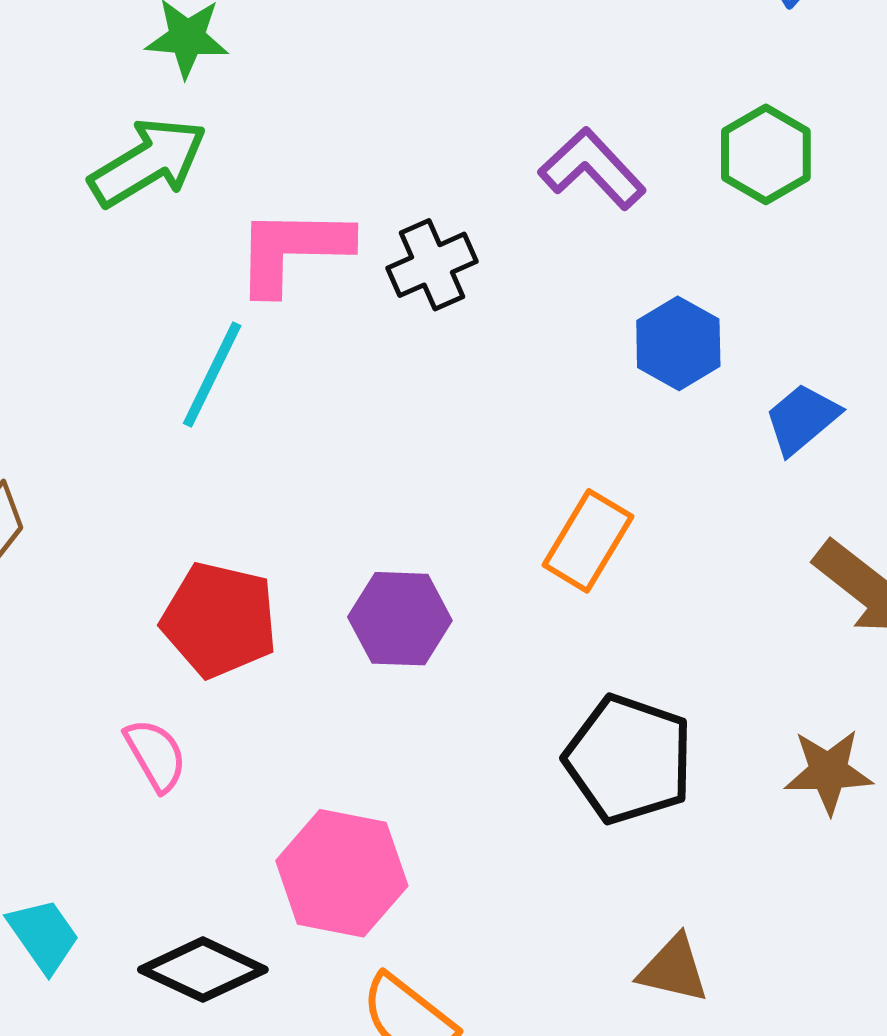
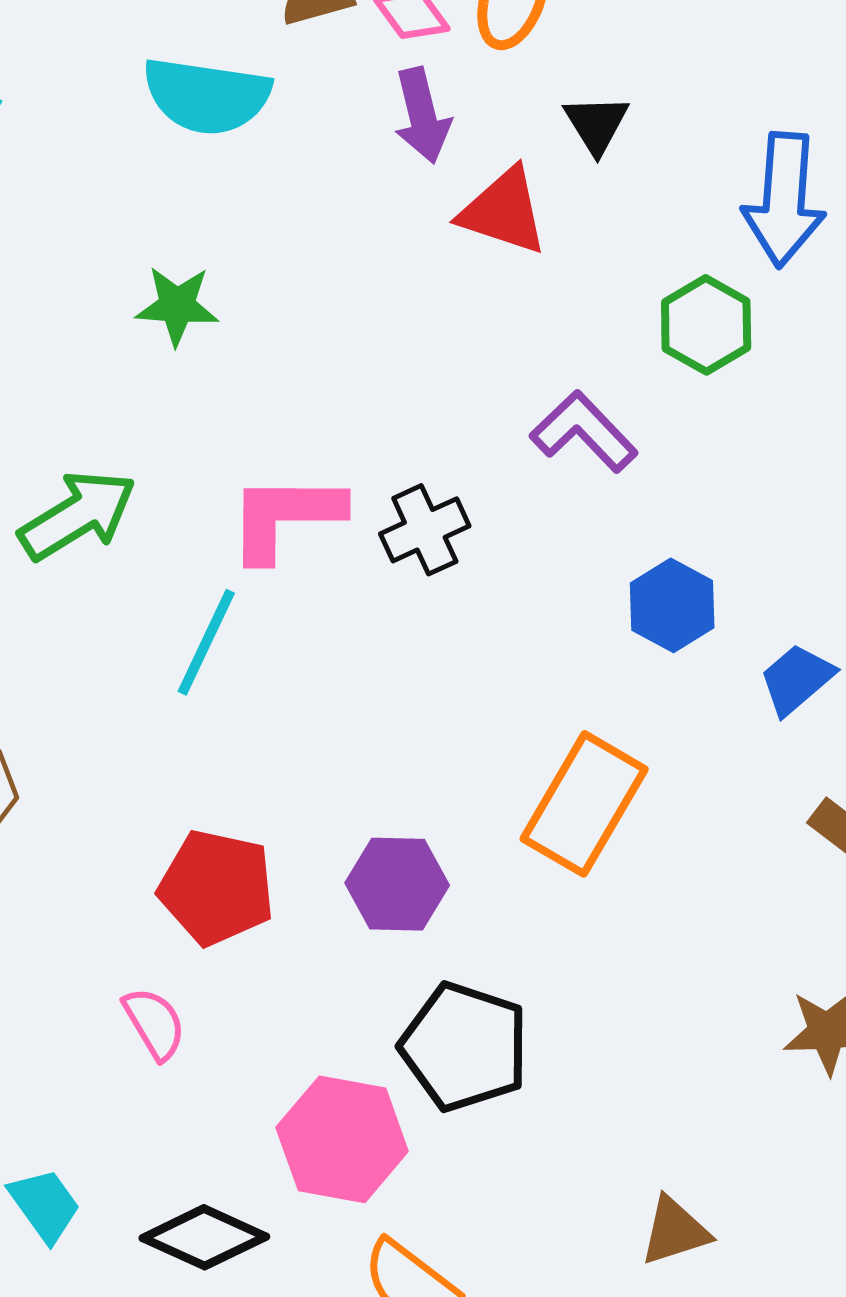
green hexagon: (766, 154) -> (706, 325), moved
green arrow: (148, 162) -> (78, 515), moved
orange rectangle: (588, 541) -> (584, 804), size x1.4
black pentagon: (629, 759) -> (464, 1047), moved
brown triangle: (673, 969) -> (675, 1231), turned -30

